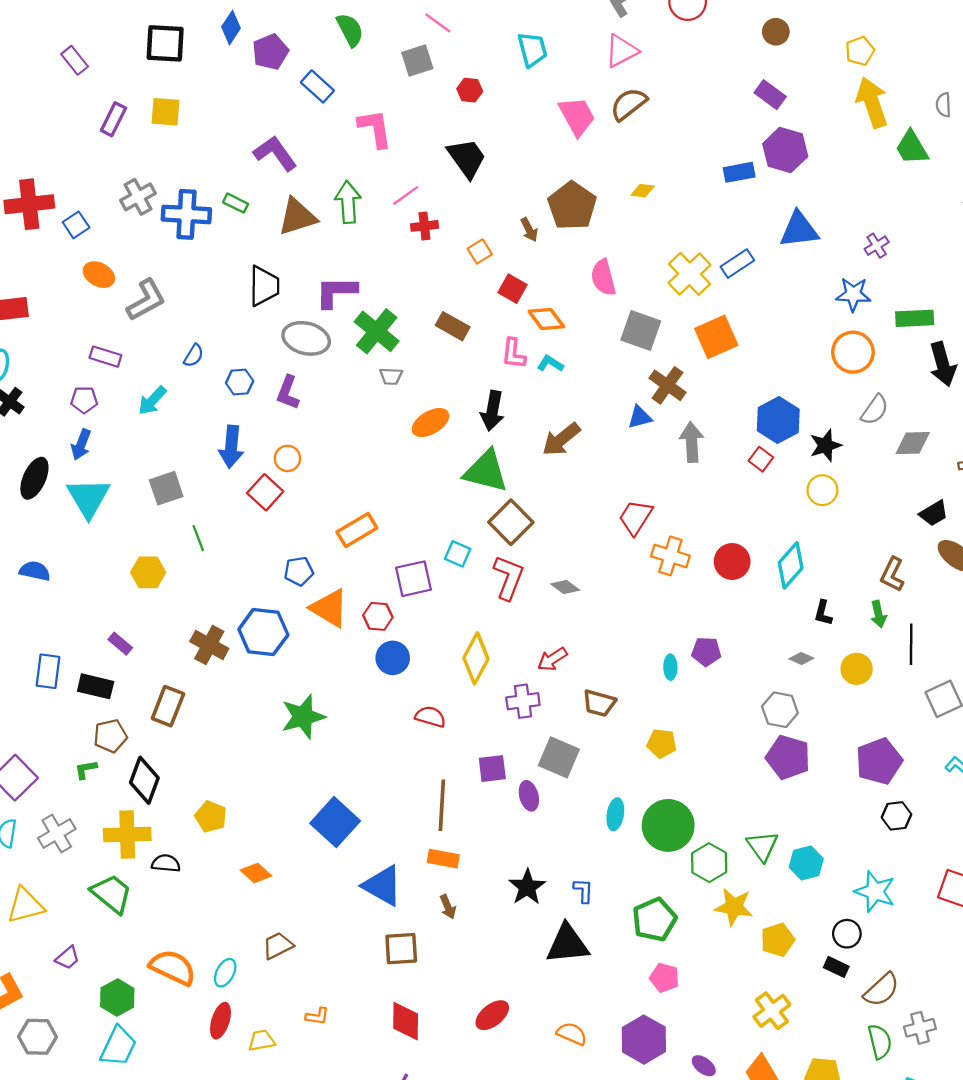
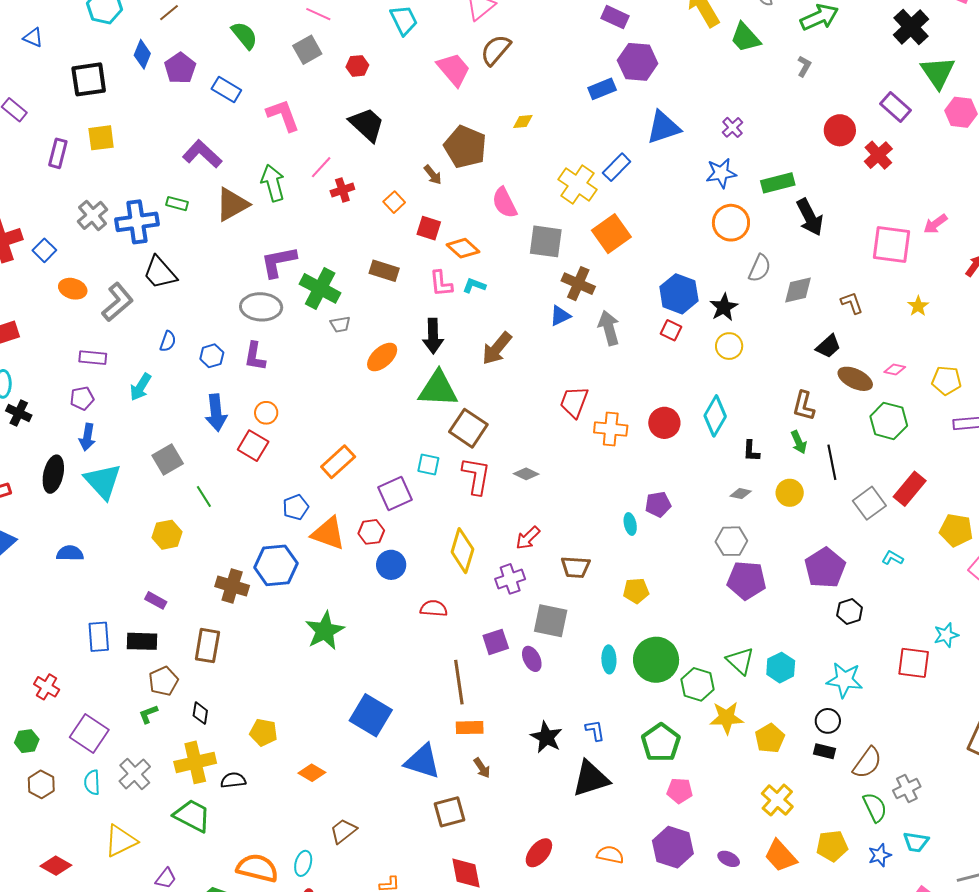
black trapezoid: (264, 286) -> (160, 273), moved, turned 150
black diamond: (144, 780) -> (200, 713), size x0.6

